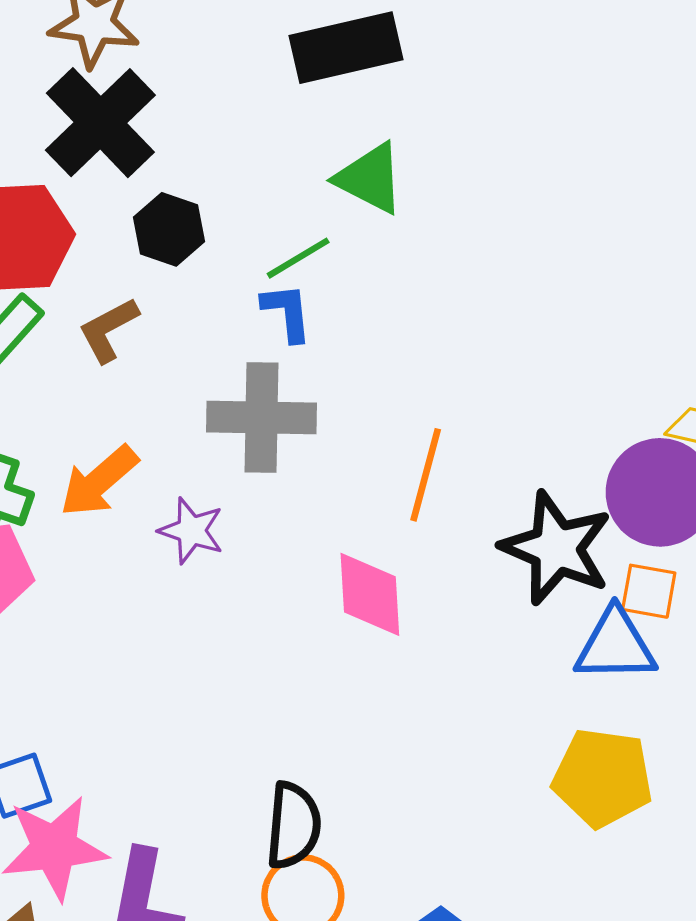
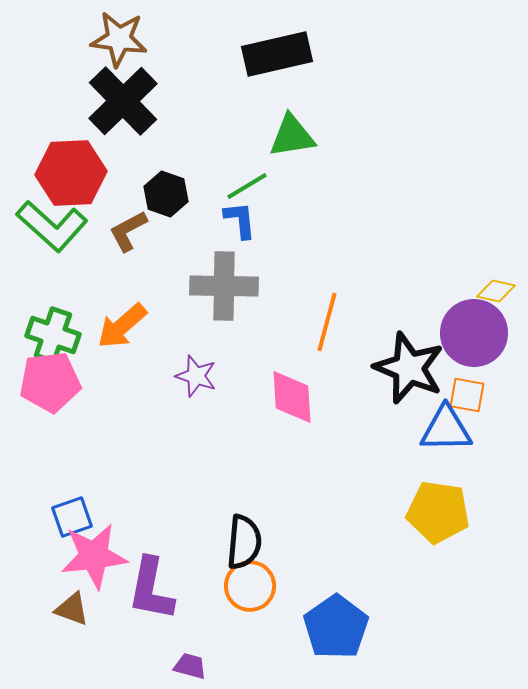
green triangle: (370, 178) -> (292, 136), turned -36
black hexagon: (169, 229) -> (166, 194), moved
purple star: (191, 531) -> (196, 376), moved

